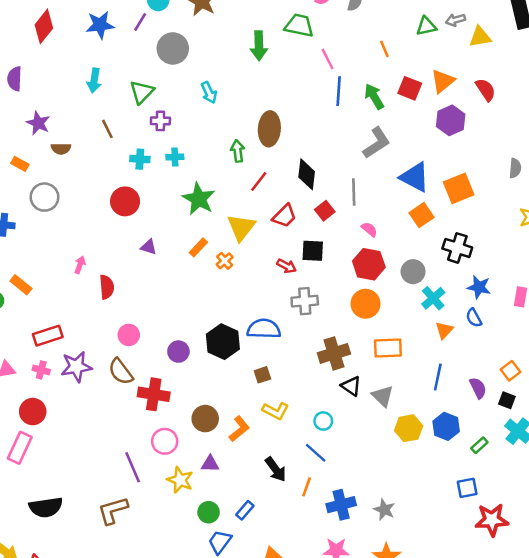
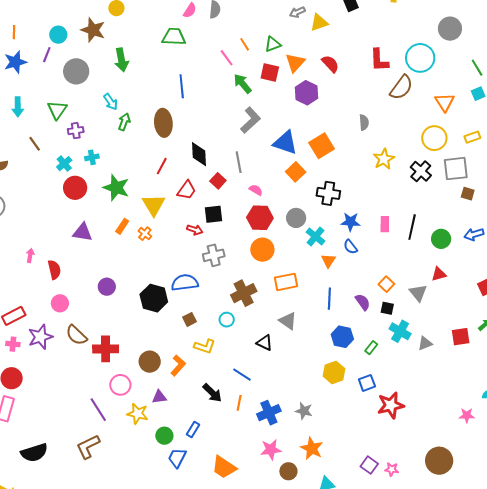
green triangle: (426, 26) -> (273, 44), moved
green arrow: (259, 46) -> (121, 60), moved
pink line: (328, 59) -> (227, 58), moved
blue line: (339, 91) -> (182, 86), moved
green arrow: (238, 151) -> (124, 122), moved, turned 36
cyan cross: (140, 159) -> (64, 164), turned -35
red circle: (125, 201) -> (75, 188), moved
purple triangle: (149, 247) -> (83, 232), size x1.5
pink circle: (129, 335) -> (60, 303), moved
purple circle: (178, 352) -> (107, 287), moved
black triangle: (351, 386) -> (265, 343), moved
cyan circle: (323, 421) -> (227, 320), moved
yellow hexagon: (409, 428) -> (334, 372), moved

